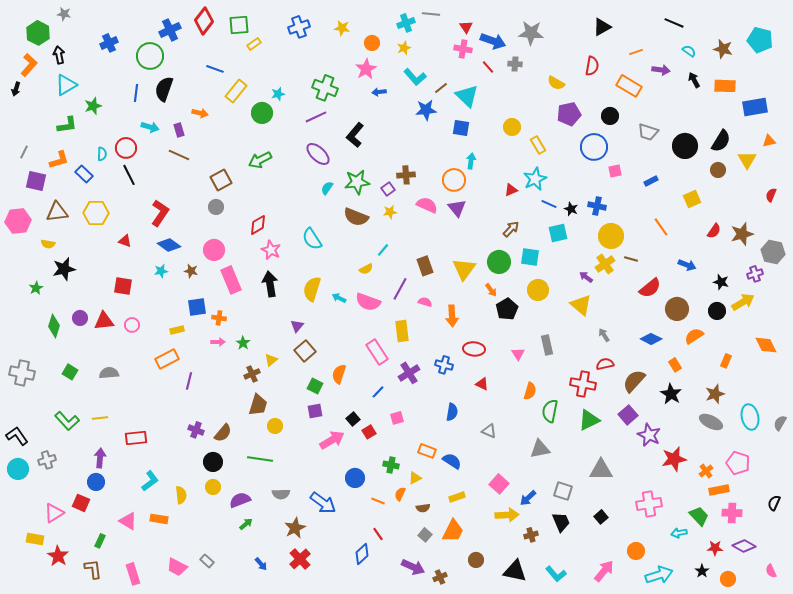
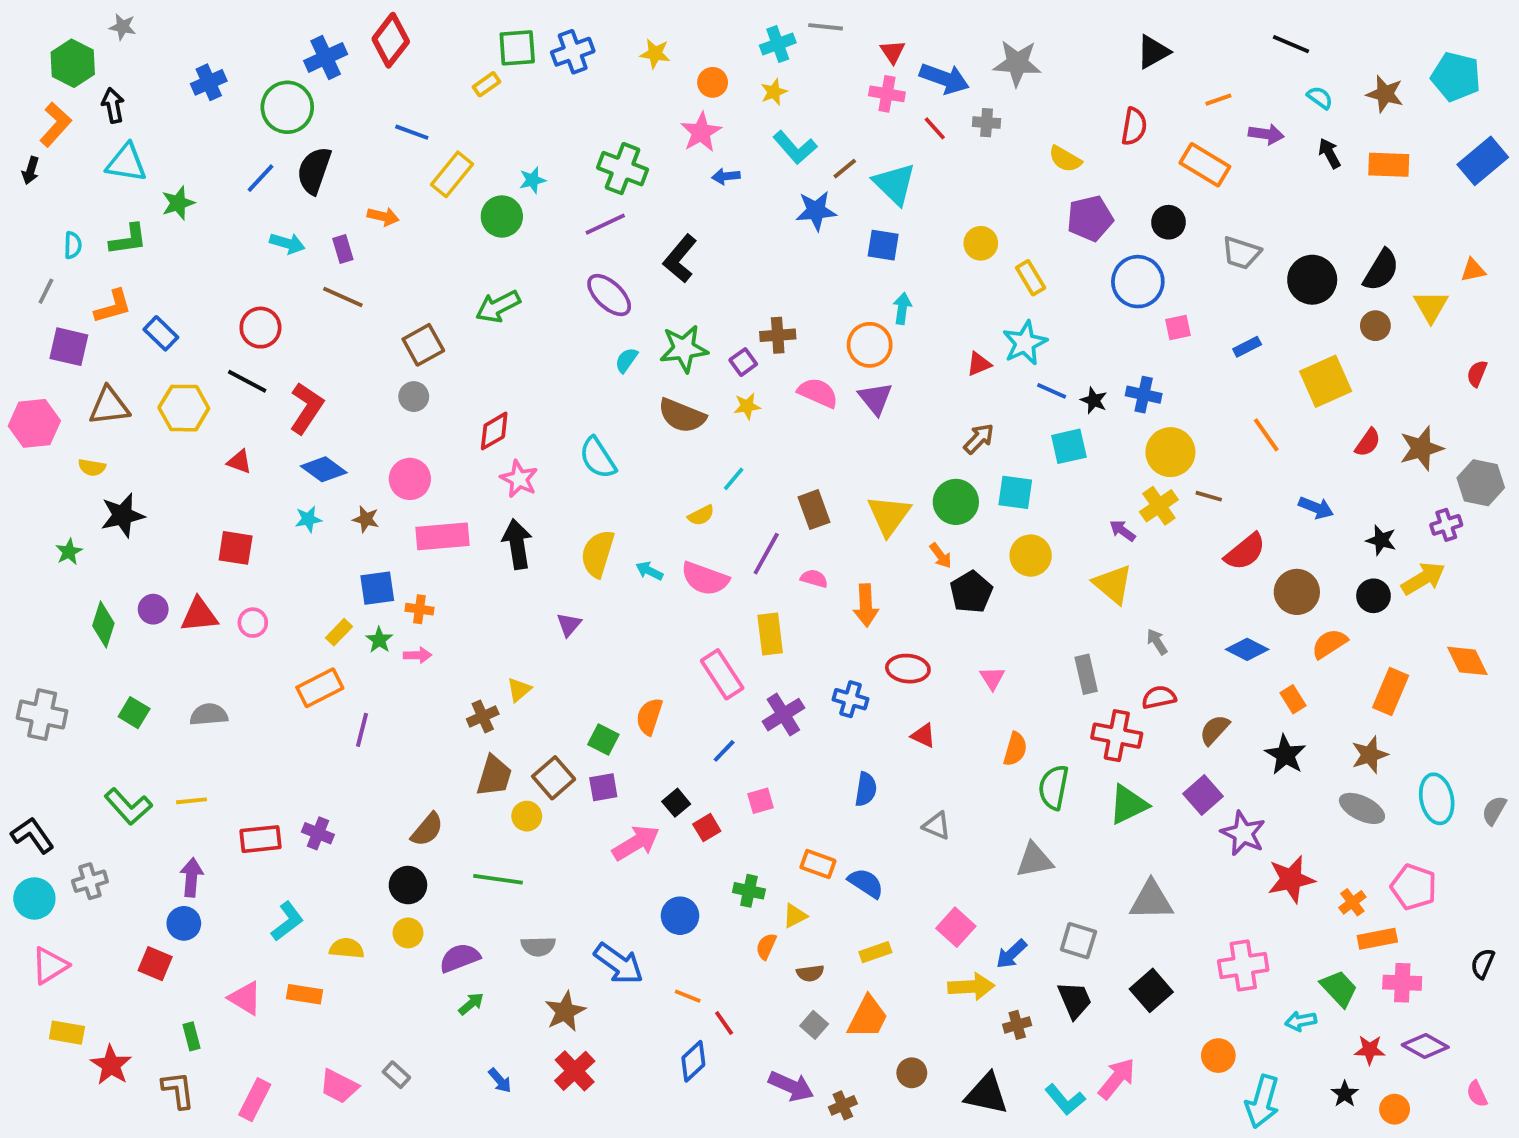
green square: (239, 25) -> (517, 48), moved
cyan triangle: (66, 85) -> (126, 163), turned 40
blue line: (136, 93) -> (260, 178), turned 36
blue rectangle: (755, 107) -> (1483, 161), moved, turned -30
red circle: (126, 148) -> (260, 328), moved
cyan semicircle: (102, 154) -> (73, 245), moved
black line: (129, 175) -> (247, 381), moved, turned -35
yellow square: (692, 199) -> (1326, 381), size x1.5
pink rectangle: (231, 280) -> (442, 536), turned -72
yellow rectangle: (177, 330) -> (339, 632), turned -32
green star: (243, 343) -> (379, 640), moved
gray rectangle: (547, 345) -> (1086, 674), moved
brown square: (305, 351) -> (554, 778), moved
orange rectangle: (726, 361) -> (1391, 692), size x1.6
brown semicircle: (634, 381) -> (1214, 730), size x0.7
purple cross: (196, 430) -> (318, 833), moved
yellow semicircle: (181, 495) -> (347, 948), turned -78
orange line: (378, 501) -> (688, 996), moved
pink triangle: (54, 513) -> (50, 966), moved
black square: (601, 517) -> (1151, 990), size x1.5
green rectangle: (100, 541) -> (191, 1036), turned -40
pink arrow: (604, 571) -> (1117, 1079), moved
pink rectangle: (133, 574) -> (255, 1100), turned 45
cyan arrow: (659, 575) -> (1262, 1102), turned 124

